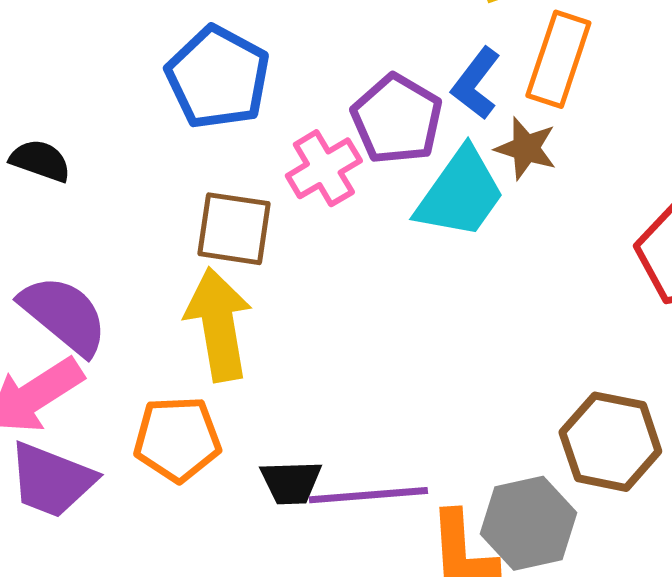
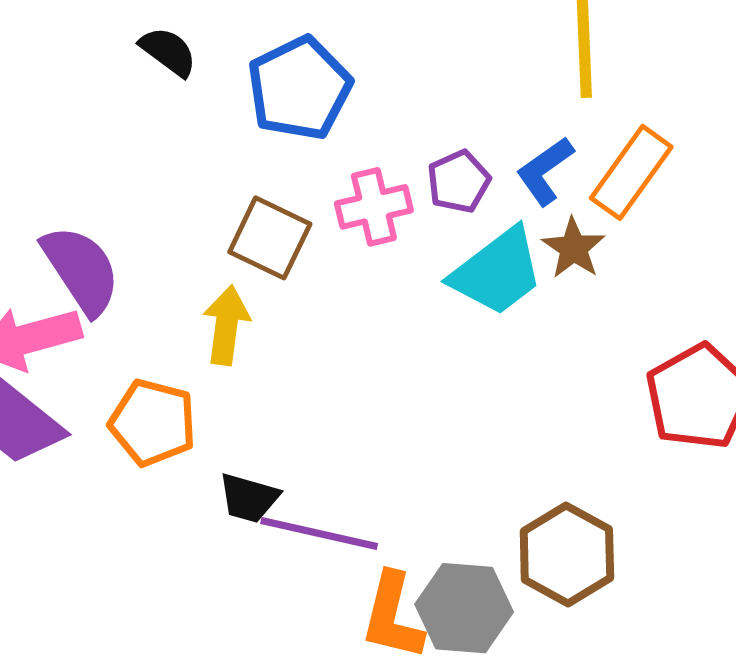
purple pentagon: (397, 119) -> (459, 182), size x0.7
black semicircle: (40, 161) -> (168, 52), moved
yellow arrow: (219, 325) -> (226, 325), size x0.7

